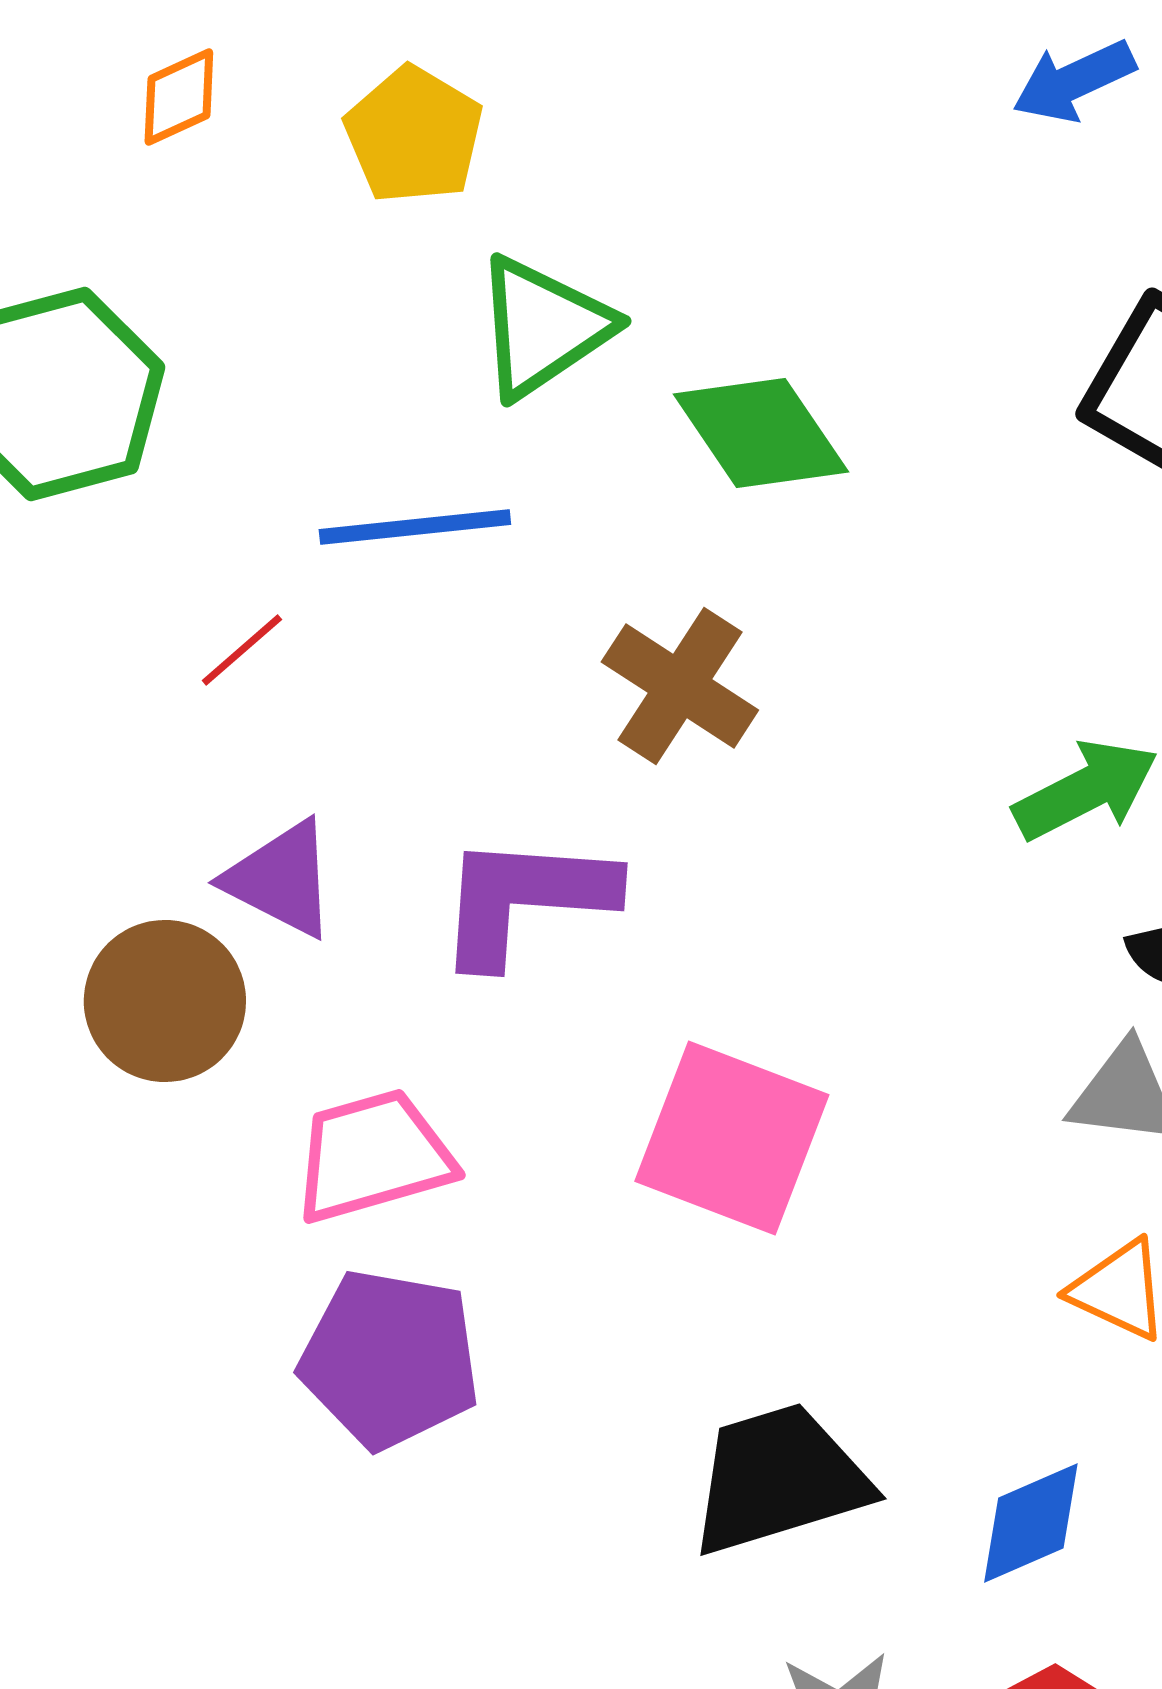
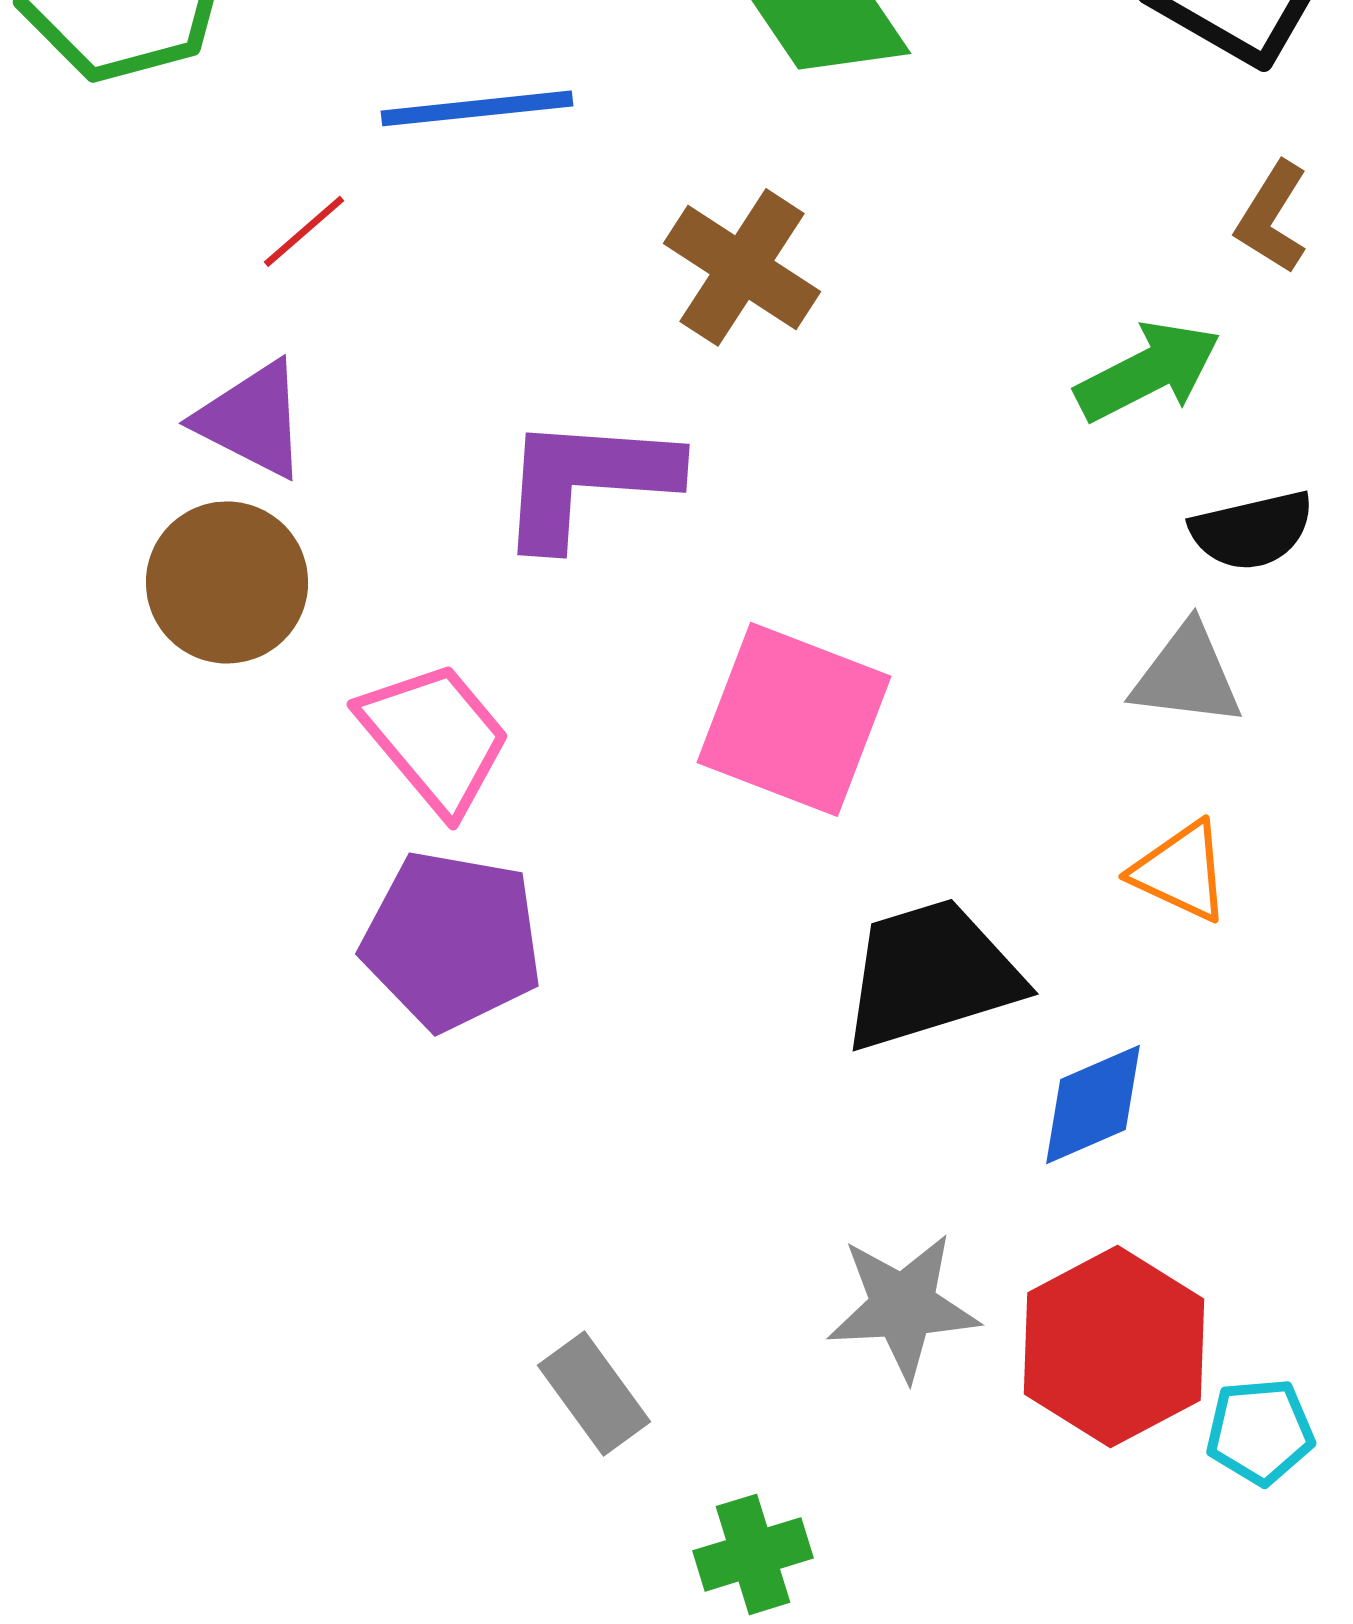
purple triangle: (281, 879) -> (252, 419), moved
pink trapezoid: (373, 1156) -> (435, 737), turned 66
black trapezoid: (779, 1479) -> (931, 974), moved

